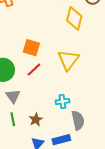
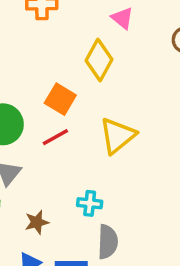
yellow diamond: (74, 18) -> (99, 60), moved

